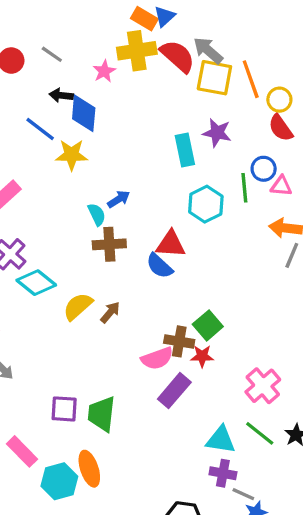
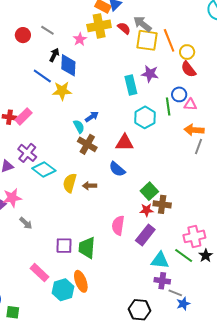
red semicircle: (177, 56) -> (124, 28), size x0.6
black arrow: (61, 95) -> (54, 55), turned 112
brown cross: (109, 244) -> (87, 144), turned 36
blue semicircle: (159, 266) -> (117, 169), moved
yellow semicircle: (78, 306) -> (70, 183), turned -30
brown arrow: (110, 312) -> (90, 186), turned -128
brown cross: (179, 341) -> (162, 204), moved
pink semicircle: (157, 358) -> (118, 225), moved, turned 120
pink cross: (263, 386) -> (194, 236), moved, turned 30
purple rectangle: (174, 391) -> (145, 235), moved

